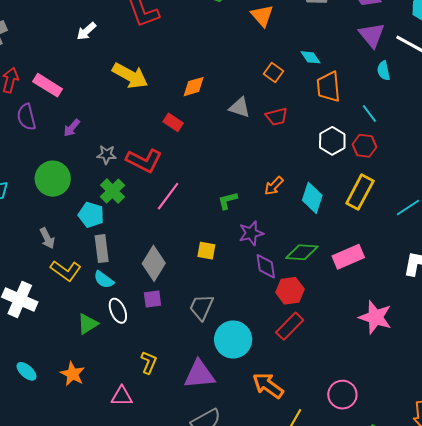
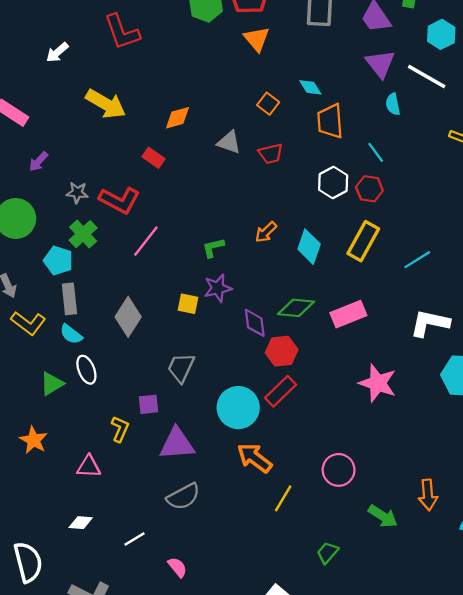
purple star: (251, 233) -> (218, 288), moved
purple square: (152, 299) -> (149, 404), moved
cyan circle: (233, 340) -> (238, 408), moved

